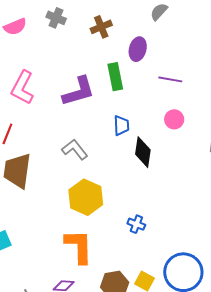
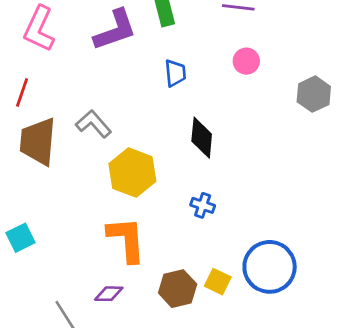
gray L-shape: (75, 149) -> (94, 124), moved
black diamond: (143, 152) -> (202, 138), moved

